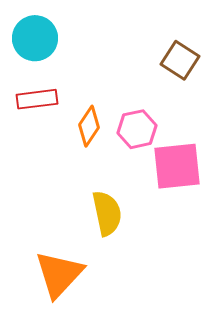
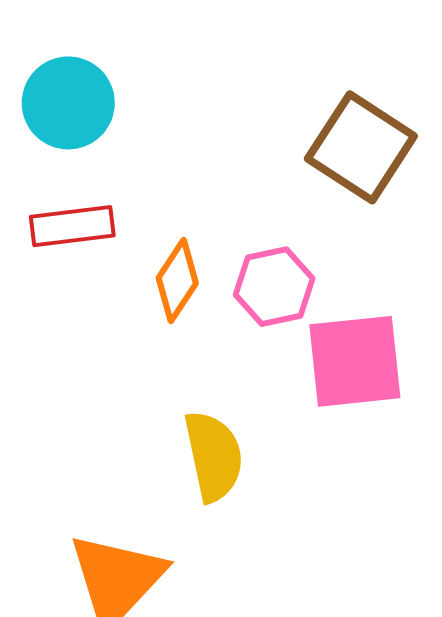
brown square: (180, 60) -> (361, 147), size x1.4

